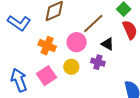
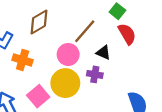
orange cross: (47, 46) -> (23, 60), moved
yellow circle: (71, 67) -> (65, 83), size x1.6

